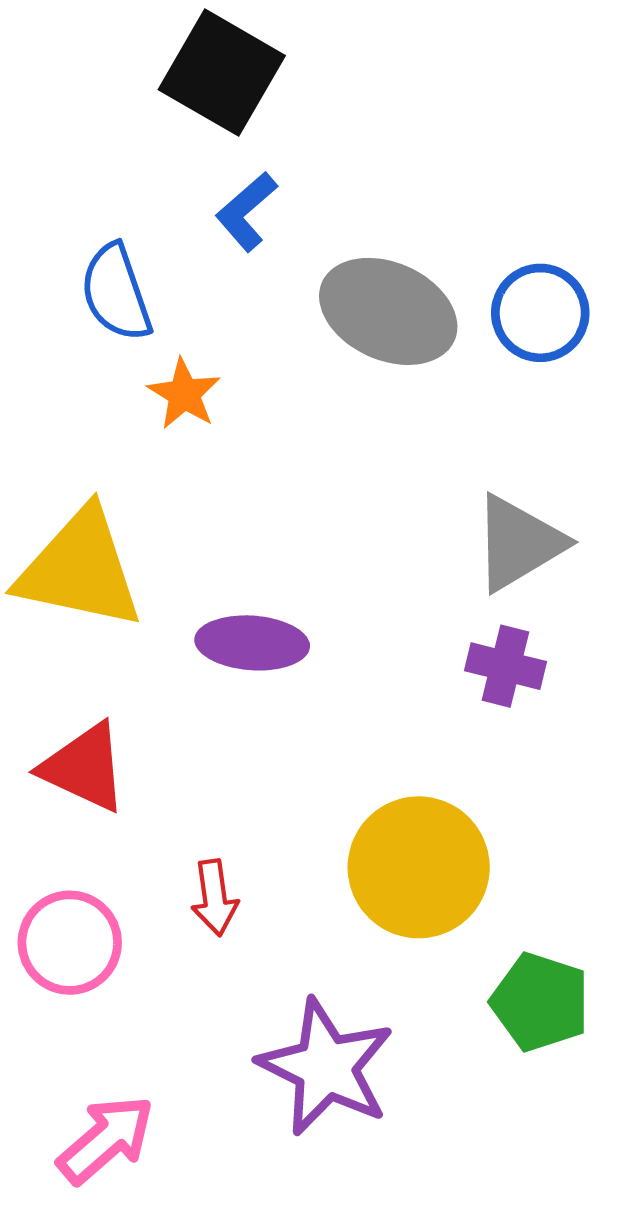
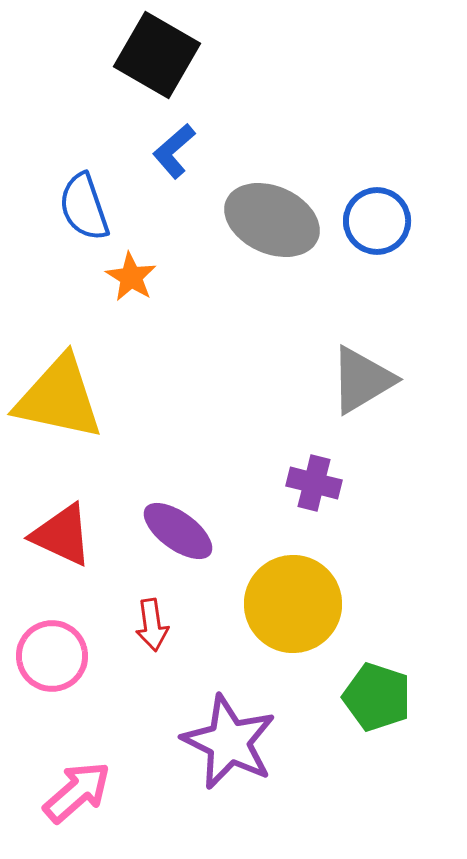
purple ellipse: (252, 643) -> (178, 531), moved, turned 32
purple cross: (505, 666) -> (314, 483), moved

